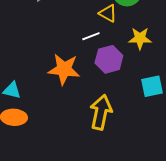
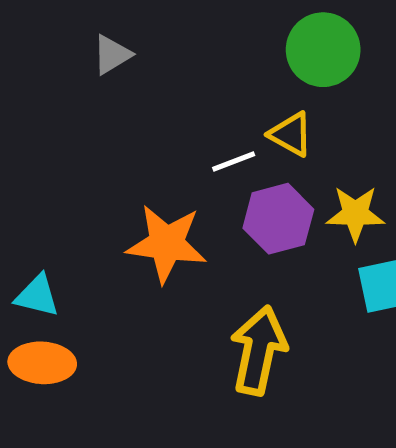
yellow triangle: (108, 13) -> (291, 134), moved
yellow star: (140, 38) -> (355, 214), moved

